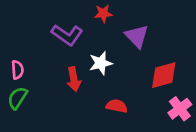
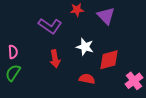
purple triangle: (137, 36) -> (106, 16), moved
white star: (101, 63) -> (85, 47), moved, turned 30
red diamond: (164, 75) -> (109, 60), moved

